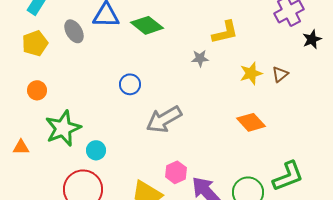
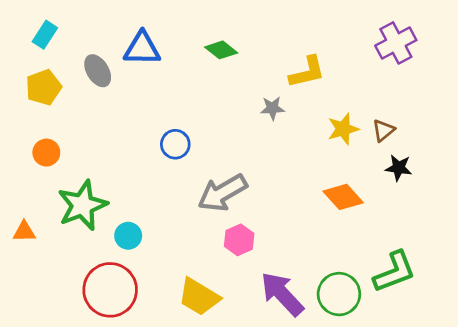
green diamond: (147, 25) -> (221, 50), moved, size x0.7
black star: (312, 39) -> (399, 168), moved, turned 30
pink hexagon: (176, 172) -> (239, 240), moved

